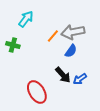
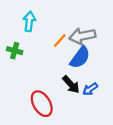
cyan arrow: (26, 19) -> (29, 21), turned -30
blue semicircle: (71, 51) -> (80, 57), size x1.5

